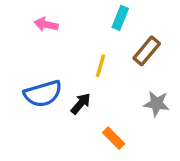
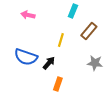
blue semicircle: (43, 94) -> (26, 57), turned 35
orange rectangle: (114, 138) -> (58, 84), moved, turned 64

